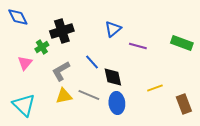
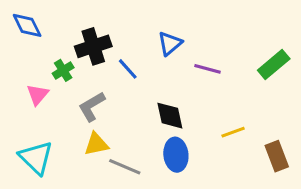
green rectangle: (182, 43) -> (274, 64), turned -60
blue line: (92, 62) -> (128, 69), moved
gray line: (89, 95) -> (125, 167), moved

